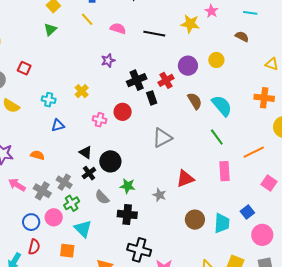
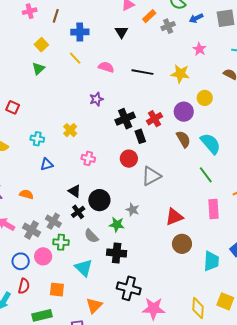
yellow star: (190, 24) -> (180, 74), moved
purple circle: (188, 66) -> (184, 112), moved
red circle: (123, 112) -> (129, 159), moved
gray star: (159, 195) -> (133, 210), moved
green cross: (72, 203) -> (61, 242), turned 35
brown circle: (195, 220) -> (182, 244), moved
cyan triangle: (83, 229) -> (84, 268), moved

